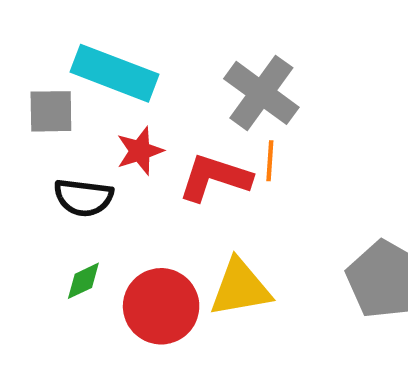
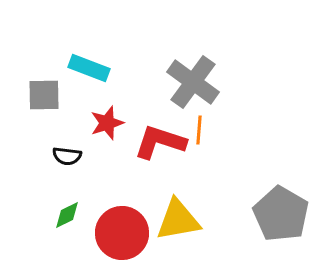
cyan rectangle: (114, 73) -> (89, 68), size x0.7
black semicircle: (83, 198) -> (67, 156), size x0.7

